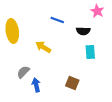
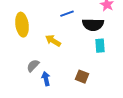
blue line: (57, 20) -> (67, 14), turned -40
black semicircle: (83, 31) -> (93, 25), size x1.5

